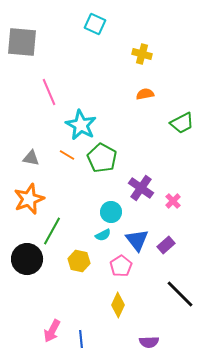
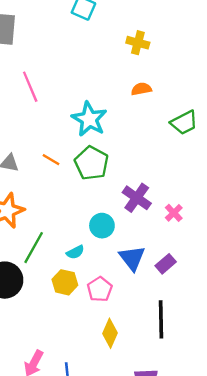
cyan star: (81, 125) -> (89, 119), moved
cyan semicircle: (103, 235) -> (75, 252), moved
pink pentagon: (121, 266) -> (100, 289), moved
black line: (180, 294) -> (161, 319), moved, turned 44

